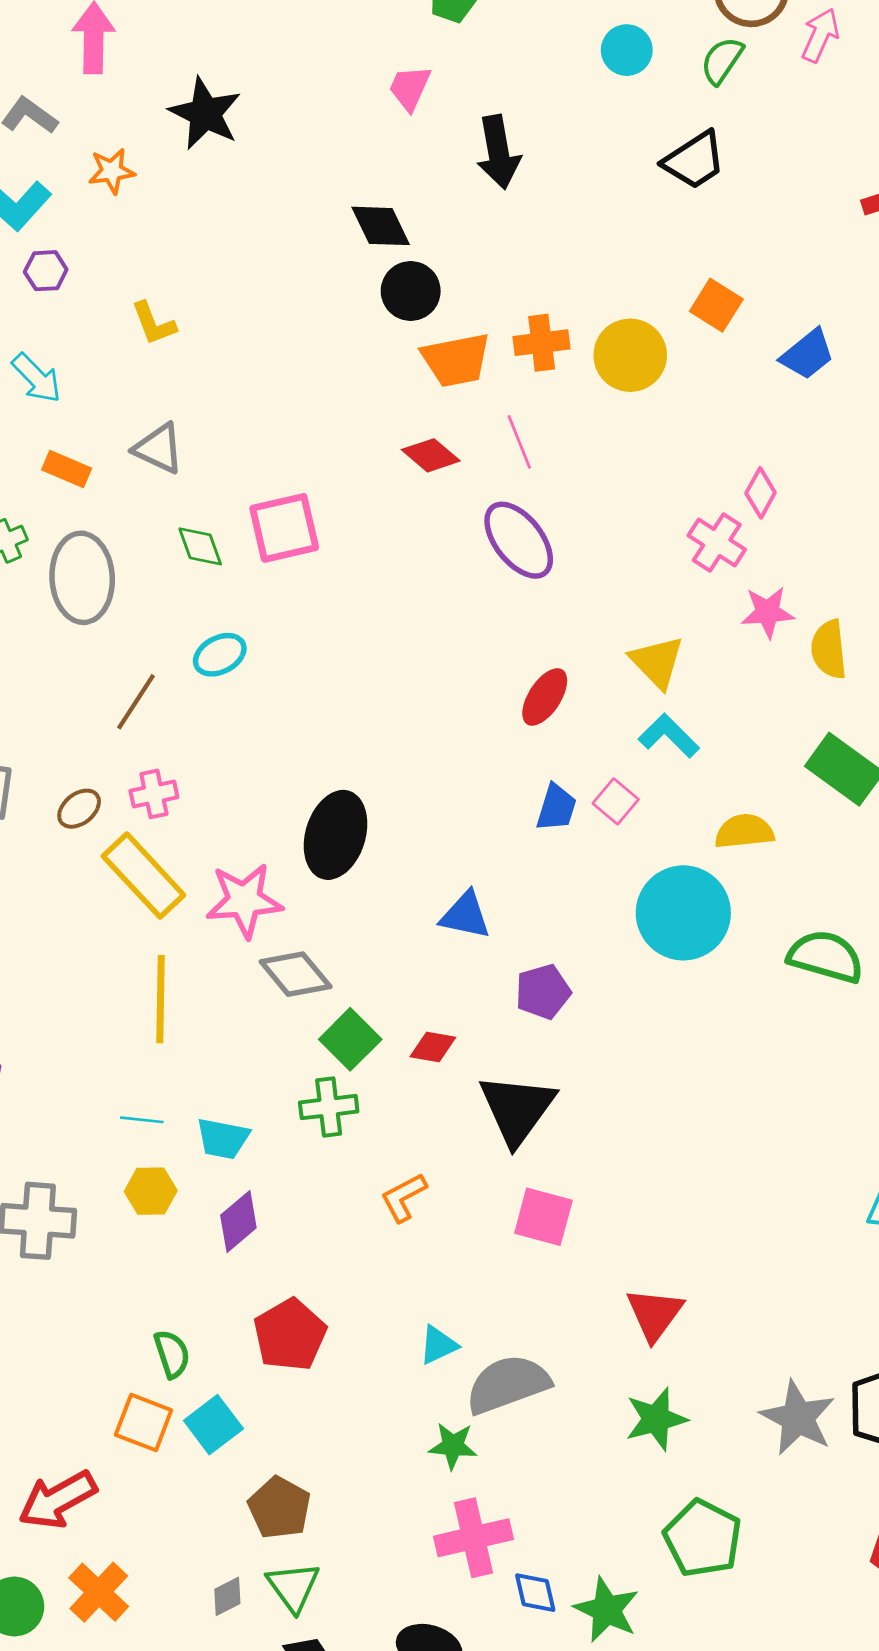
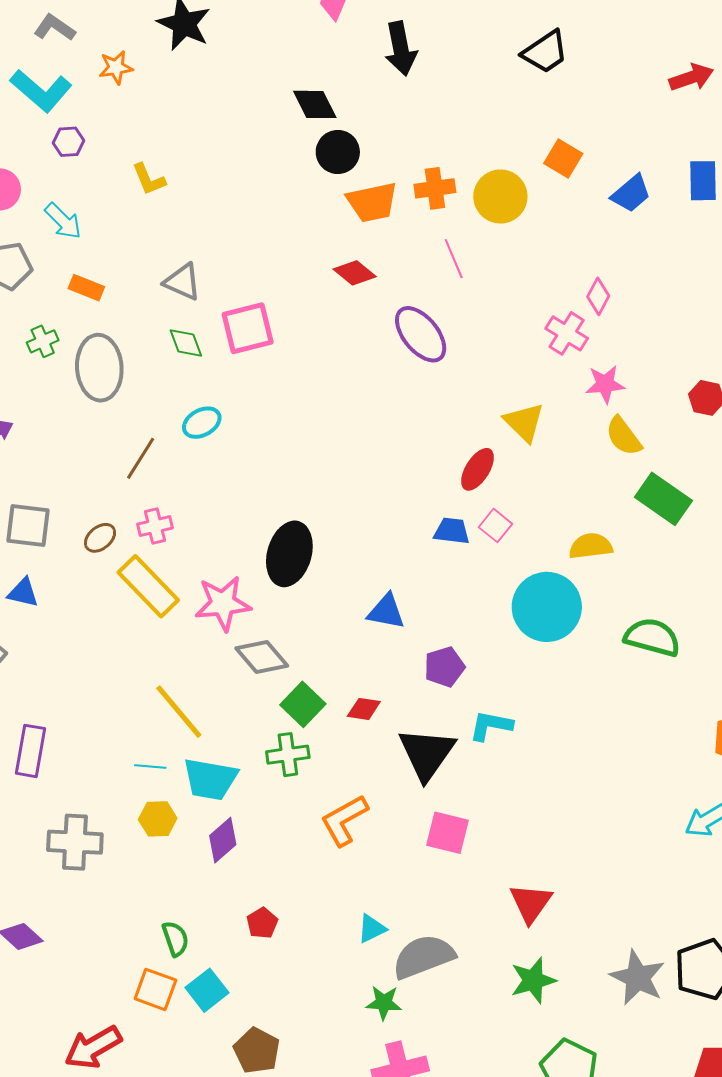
pink line: (519, 442) -> (454, 259), moved
gray triangle: (159, 448) -> (182, 282), moved
yellow semicircle: (829, 649) -> (624, 436), moved, turned -30
red ellipse: (545, 697) -> (477, 469), moved
cyan L-shape: (669, 736) -> (491, 726), moved, turned -33
blue trapezoid: (556, 808) -> (452, 531), turned -99
yellow line: (161, 999) -> (179, 712), moved, turned -40
cyan trapezoid: (223, 1139) -> (210, 779), size x1.4
orange L-shape: (404, 1197) -> (344, 820), size x1.4
red pentagon: (290, 1335) -> (262, 923), size x0.6

